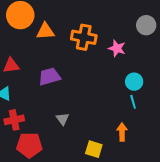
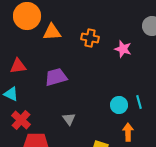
orange cross: (84, 37) -> (90, 38), size x0.7
cyan circle: (134, 82) -> (119, 105), moved
red cross: (14, 120) -> (21, 120), turned -36

